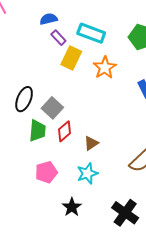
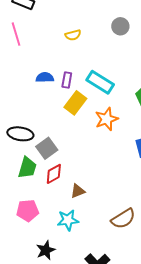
blue semicircle: (49, 19) -> (45, 77), moved
purple rectangle: (58, 38) -> (67, 80), turned 42
black ellipse: (24, 99) -> (20, 134), turned 65

